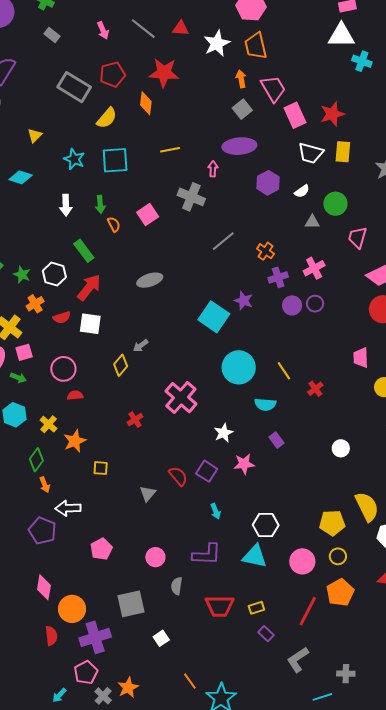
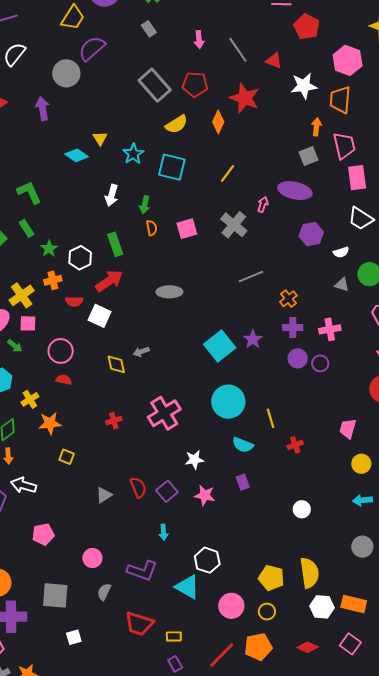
yellow triangle: (35, 135) -> (100, 138), moved, turned -35
yellow line: (170, 150) -> (228, 173), turned -60
yellow diamond: (121, 365) -> (116, 364), turned -70

